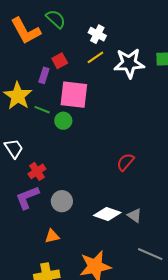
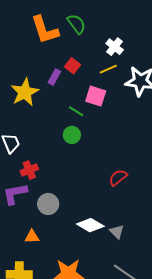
red square: (60, 61) -> (72, 66), turned -35
pink square: (74, 95) -> (96, 96), moved, size x0.7
green line: (42, 110) -> (76, 111), moved
green circle: (63, 121) -> (72, 135), moved

